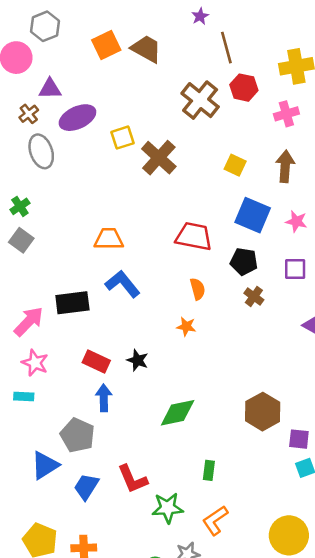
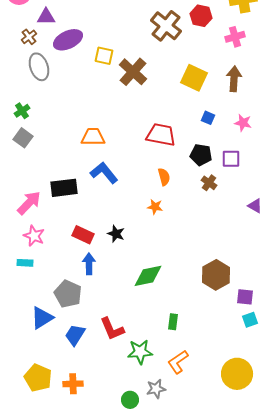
yellow square: (123, 138) -> (104, 56), turned 30
yellow square: (235, 165) -> (194, 78), size x1.5
blue square: (253, 215) -> (208, 118), size x0.5
purple square: (295, 269) -> (231, 159), moved

